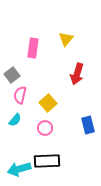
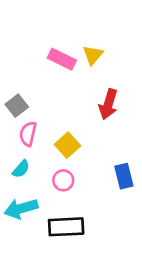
pink rectangle: (33, 48) -> (62, 59), moved, turned -72
cyan arrow: (19, 169) -> (21, 208), moved

